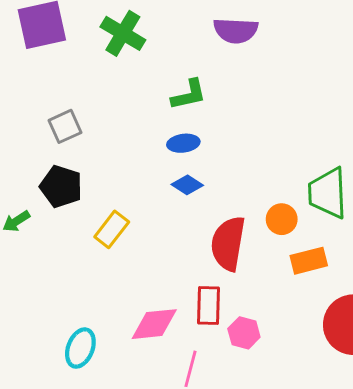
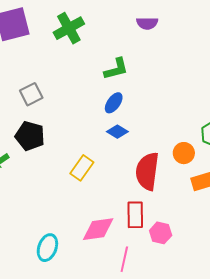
purple semicircle: (236, 31) -> (147, 23), size x0.7
green cross: (123, 33) -> (69, 28), turned 32
blue ellipse: (183, 143) -> (114, 103), turned -45
yellow rectangle: (112, 229) -> (82, 168), moved

